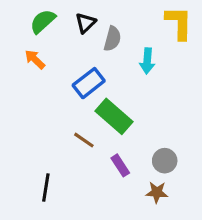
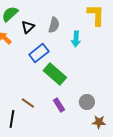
black triangle: (85, 23) -> (28, 27), moved
brown line: (84, 140) -> (28, 103), moved
brown star: (157, 192) -> (99, 122), moved

